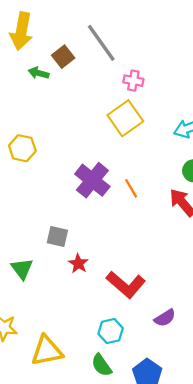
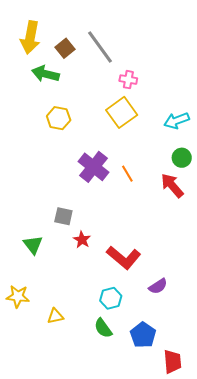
brown square: (63, 57) -> (65, 48), moved
green arrow: (38, 73) -> (45, 74), size x1.5
yellow hexagon: (22, 148) -> (59, 118), moved
yellow triangle: (47, 351) -> (55, 316), size x0.6

